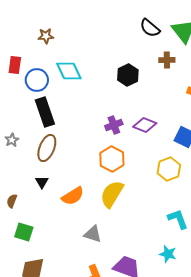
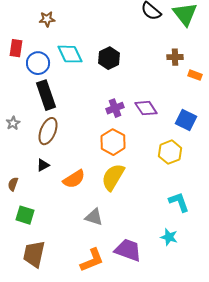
brown cross: (167, 60) -> (175, 57), moved
black hexagon: (128, 75) -> (109, 58), moved
purple diamond: (145, 125) -> (146, 108), turned 35
black triangle: (42, 182) -> (43, 165), turned 32

